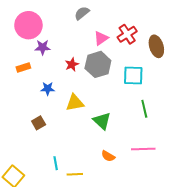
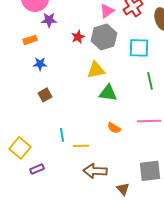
blue star: (48, 89) -> (40, 64), moved
yellow triangle: (75, 103) -> (96, 70), moved
green triangle: (102, 121) -> (108, 93), turned -36

